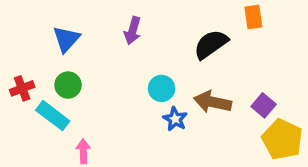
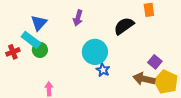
cyan circle: (162, 88) -> (95, 52), size x1.6
brown arrow: (213, 102) -> (144, 79), moved
cyan rectangle: (53, 116) -> (31, 40), moved

